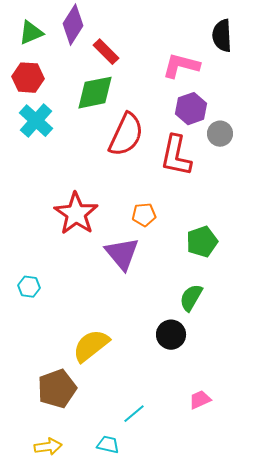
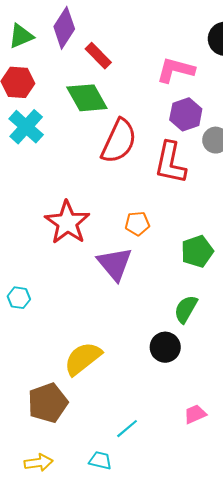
green diamond: (95, 93) -> (87, 98), turned 72

